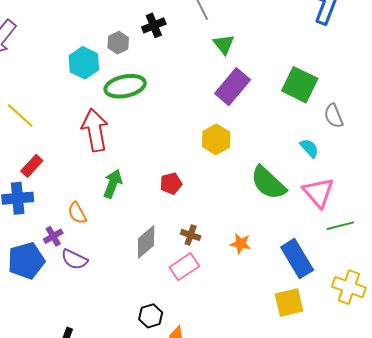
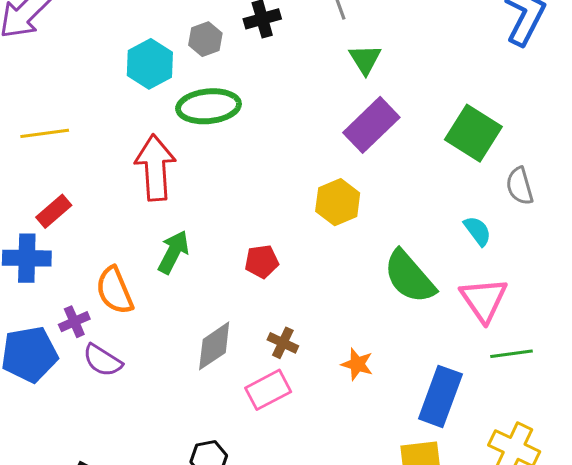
yellow line: (20, 116) -> (45, 133), turned -56
orange semicircle: (77, 213) -> (115, 290), size x1.4
blue rectangle: (297, 259) -> (440, 396), turned 45

